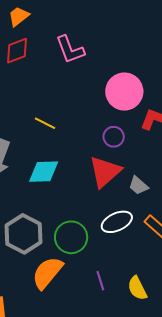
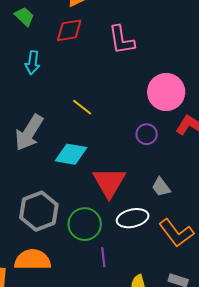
red triangle: (105, 172) -> (109, 182), moved, turned -30
orange semicircle: (47, 273) -> (33, 260), moved, turned 39
purple line: (100, 281) -> (103, 257), moved

